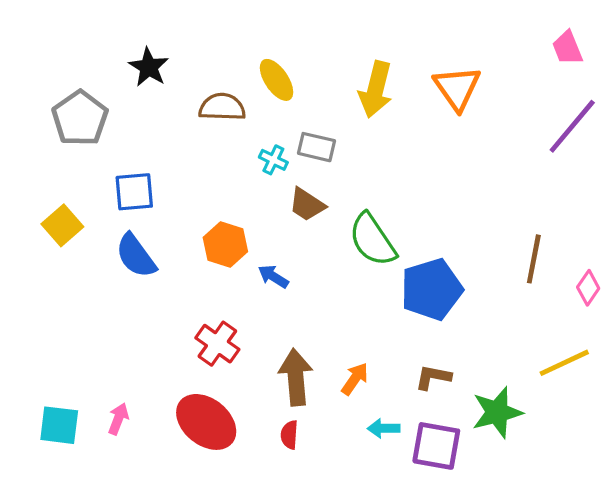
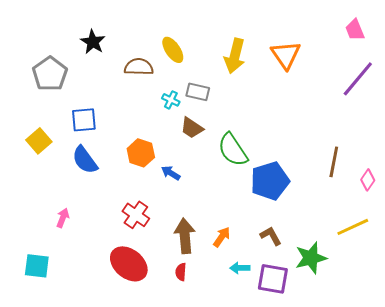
brown L-shape: (433, 377) -> (271, 236), turned 50
pink arrow: (118, 419) -> (63, 218), moved

